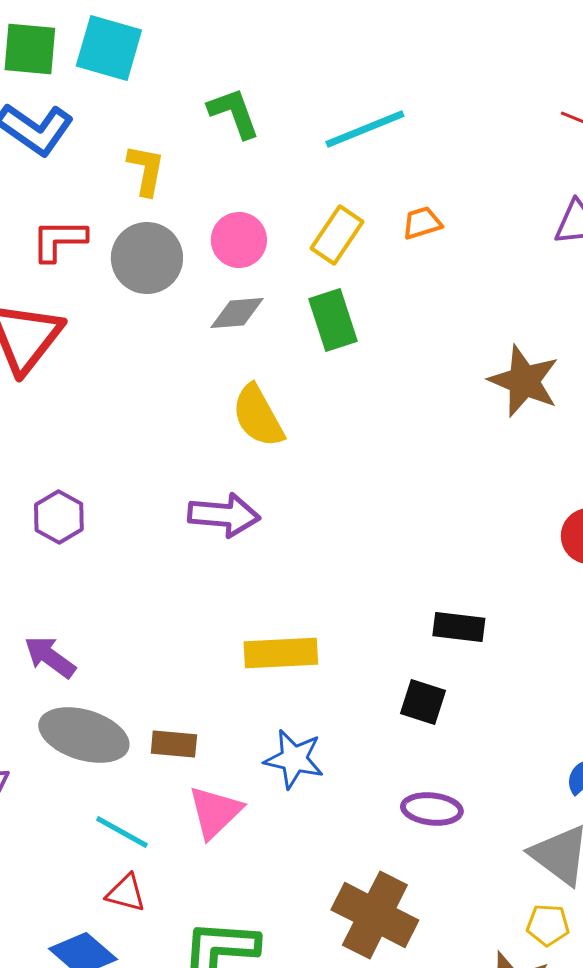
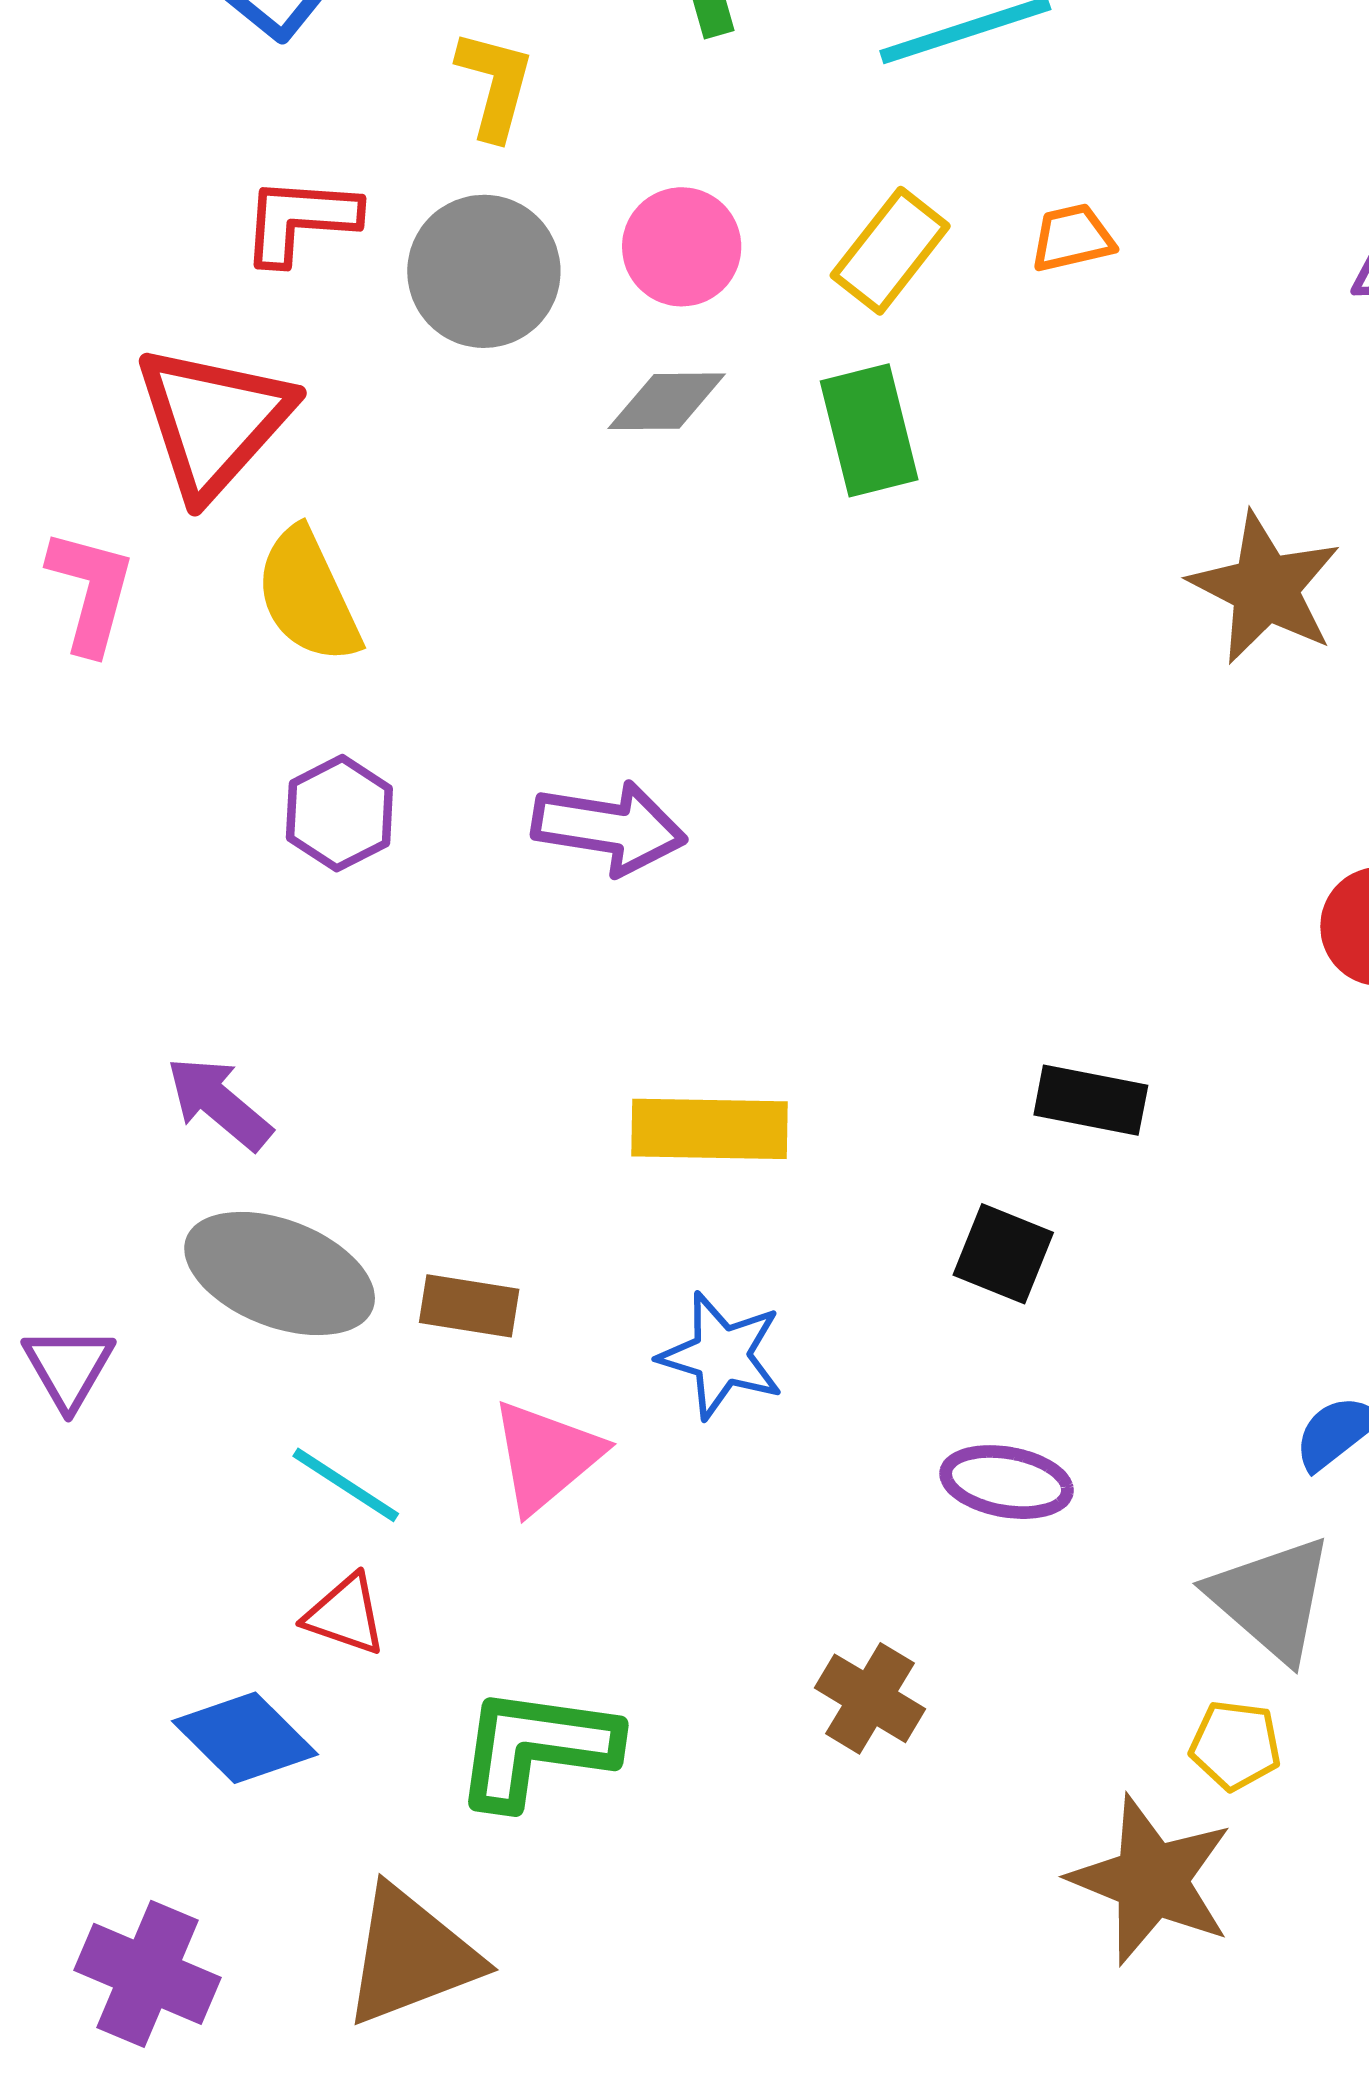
yellow semicircle: (258, 416) -> (308, 596), moved
purple hexagon: (59, 517) -> (339, 813), moved
brown cross: (375, 915) -> (870, 1698), size x0.6

